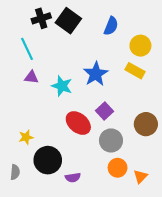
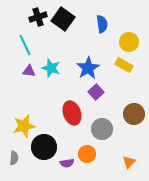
blue semicircle: (111, 26) -> (102, 24), turned -30
cyan star: (62, 86) -> (51, 68), moved
purple square: (104, 111) -> (96, 92), moved
red ellipse: (78, 123) -> (72, 113), turned 30
yellow star: (26, 137) -> (24, 126), size x1.6
orange circle: (118, 168) -> (87, 154), moved

